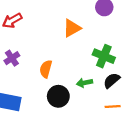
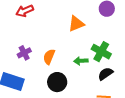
purple cross: (12, 58) -> (24, 53), moved
green arrow: (84, 83) -> (81, 61), moved

